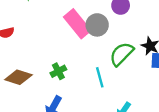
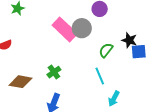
green semicircle: (122, 54) -> (106, 50), size x0.7
cyan line: (100, 77) -> (100, 76), moved

